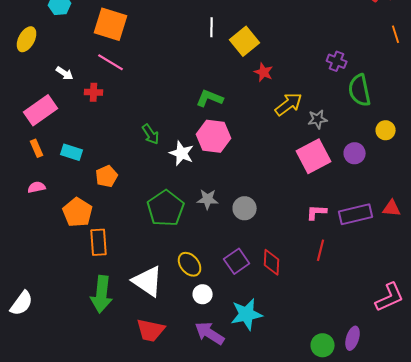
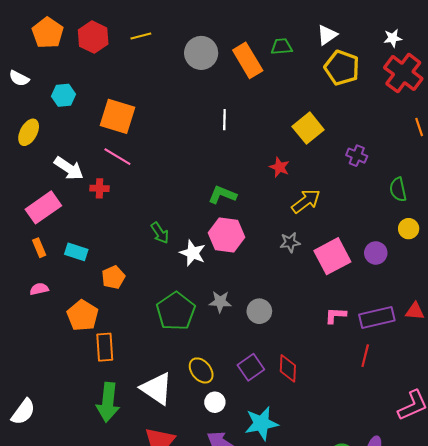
yellow square: (245, 41) -> (308, 128), moved
white arrow: (65, 73) -> (69, 168), size x1.6
green semicircle: (360, 90) -> (398, 189), moved, size x0.7
gray star: (318, 119) -> (290, 242), moved
red line: (321, 250) -> (365, 356), moved

